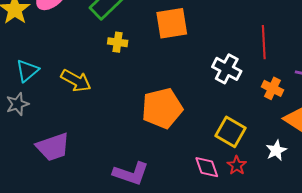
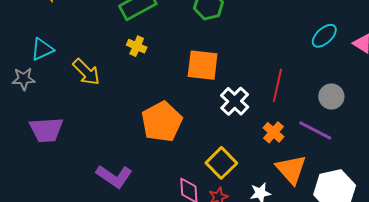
orange square: (172, 23) -> (203, 65), moved
orange pentagon: (162, 108) -> (162, 122), turned -30

